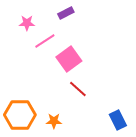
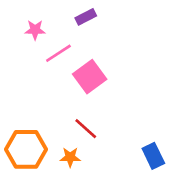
red line: (78, 89) -> (86, 129), moved

